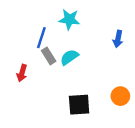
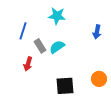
blue line: (41, 38) -> (23, 31), moved
red arrow: (22, 73) -> (28, 64), moved

